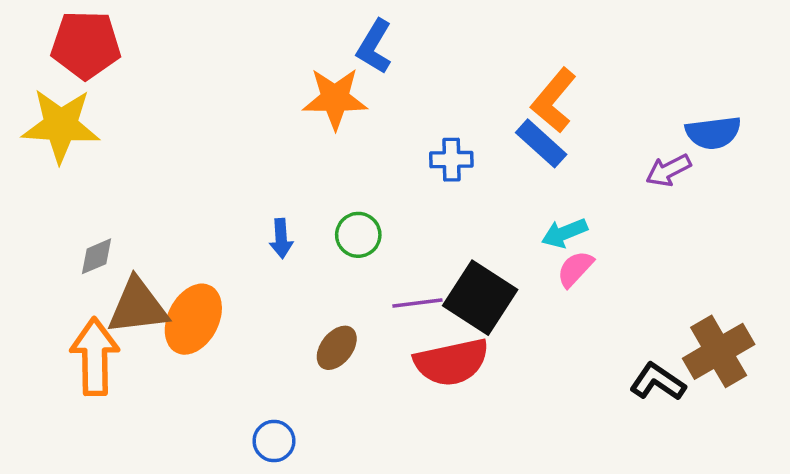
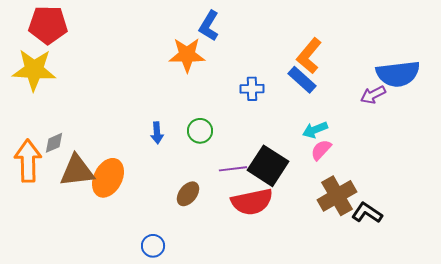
blue semicircle: (713, 133) -> (398, 74), size x1.4
brown cross: (719, 351) -> (337, 196), moved
orange arrow: (95, 357) -> (28, 161), moved

